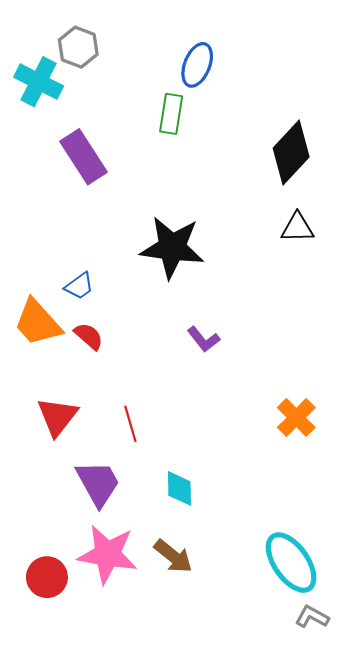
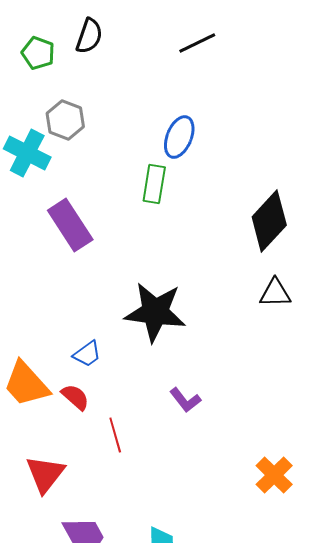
blue trapezoid: (79, 286) -> (87, 354), moved
red line: (130, 424) -> (115, 435), moved

